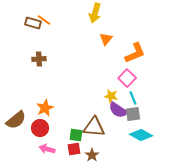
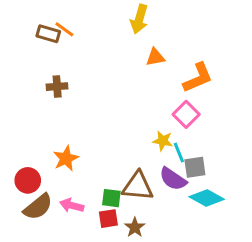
orange triangle: (106, 39) -> (155, 57), turned 40
cyan line: (133, 98) -> (179, 153), moved
purple semicircle: (118, 110) -> (173, 179), moved
brown semicircle: (16, 120) -> (38, 207), moved
red circle: (40, 128) -> (28, 180), moved
pink arrow: (47, 149) -> (72, 205), moved

